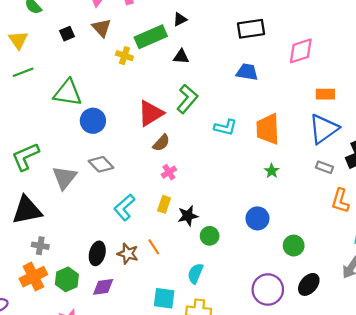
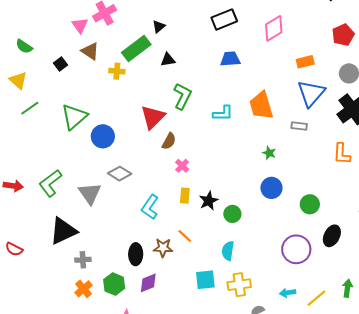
green triangle: (68, 93) -> (74, 117), turned -36
gray rectangle: (325, 167) -> (299, 126), moved
green star: (272, 171) -> (269, 153), moved
orange cross: (33, 277) -> (84, 289), size x0.7

